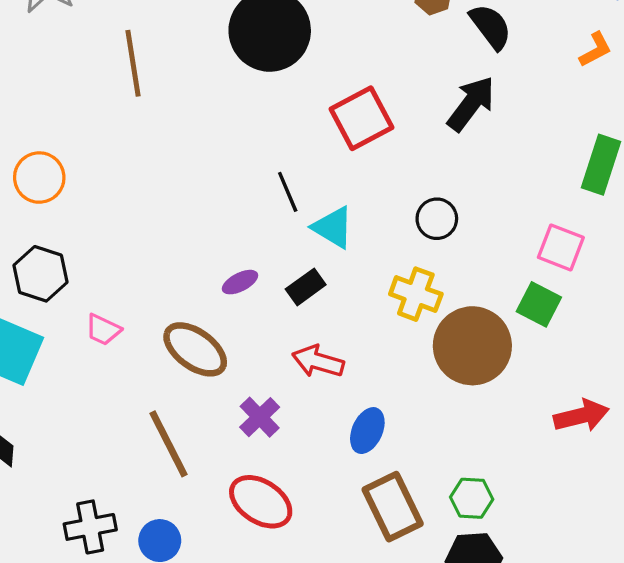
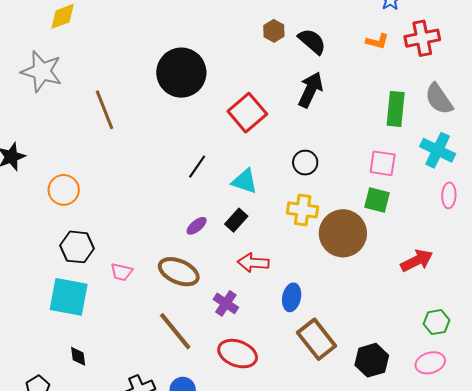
orange L-shape: (595, 50) -> (377, 41), turned 55
black line: (288, 192) -> (197, 167), moved, turned 70
green hexagon: (472, 498) -> (436, 322), moved

